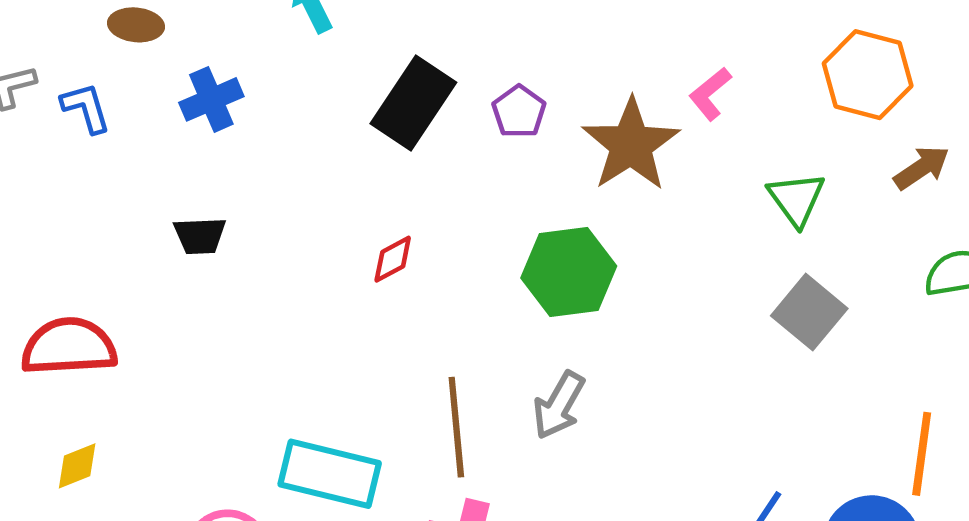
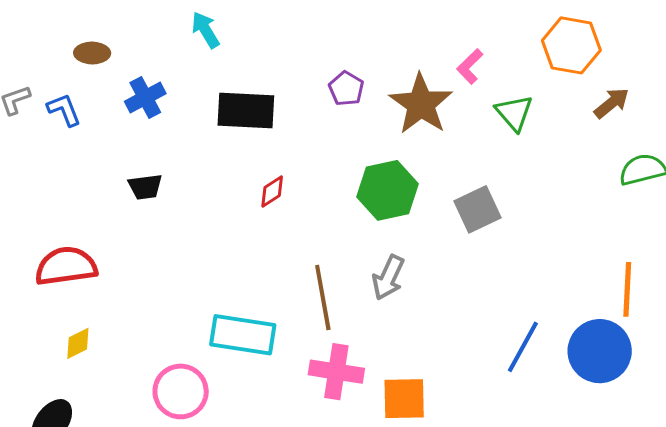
black rectangle: (413, 103) -> (246, 111), moved, turned 64
green triangle: (796, 199) -> (514, 113), moved
gray square: (809, 312) -> (478, 209), moved, turned 30

